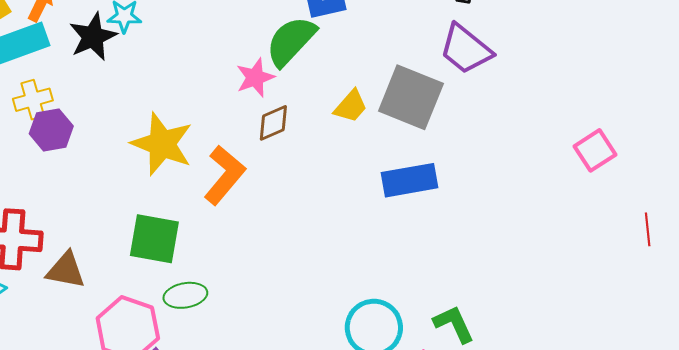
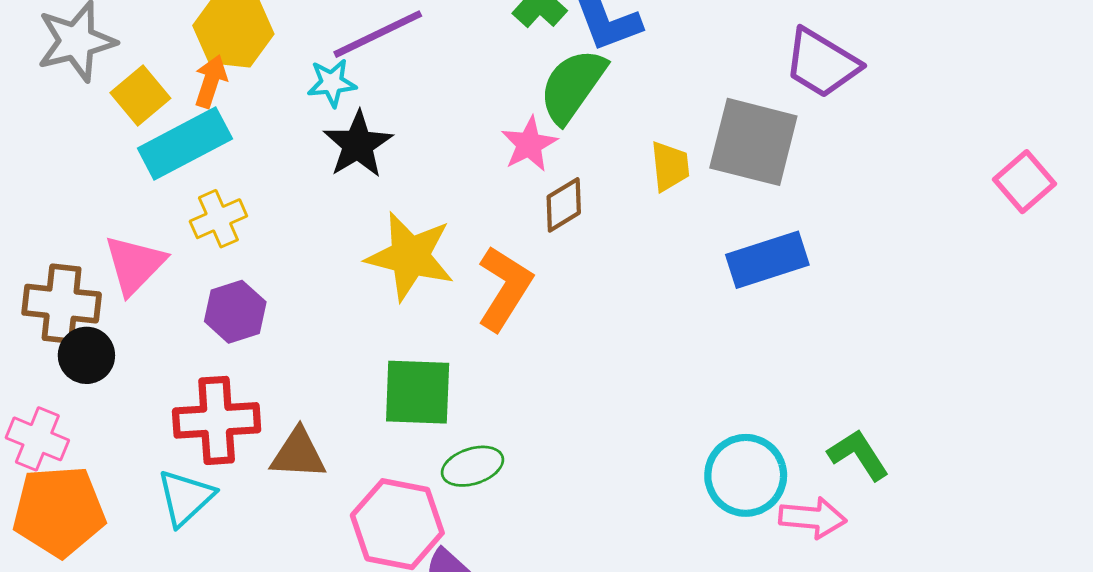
black star: (93, 37) -> (358, 144), moved
yellow trapezoid: (351, 106) -> (670, 166), turned -39
purple hexagon: (51, 130) -> (235, 312), moved

